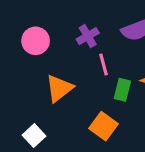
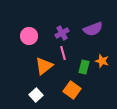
pink line: (103, 64) -> (63, 53), moved
white square: (34, 136) -> (36, 95), moved

